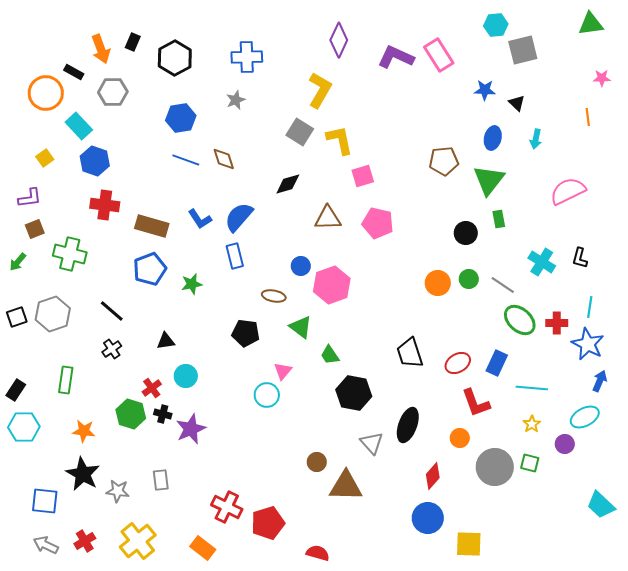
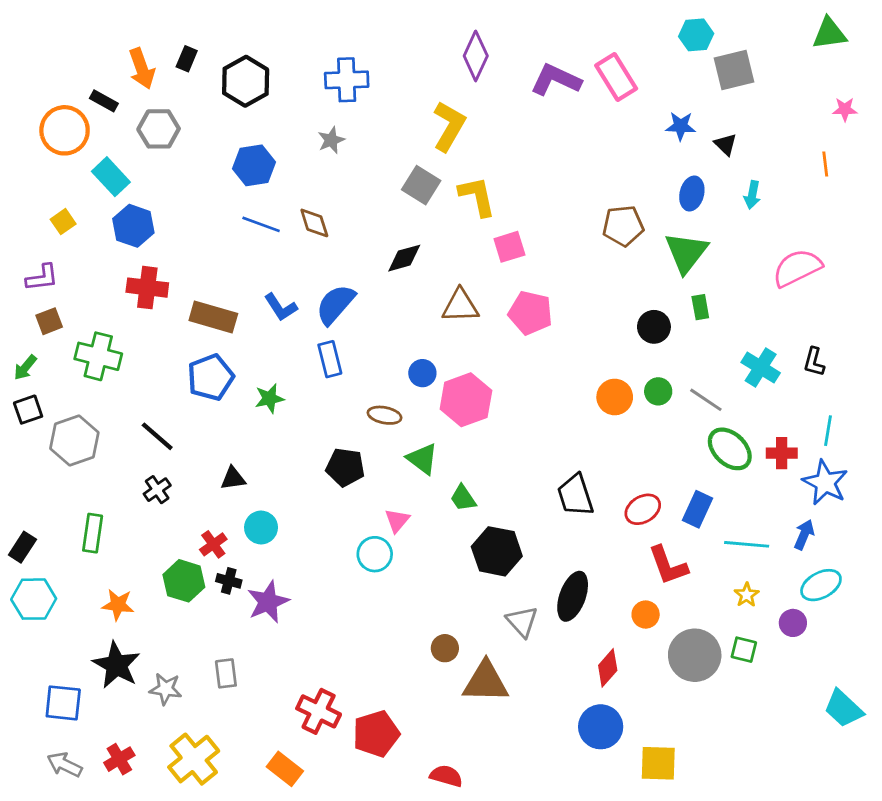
black square: (17, 317) -> (28, 410), moved
blue arrow: (600, 381) -> (804, 535), moved

